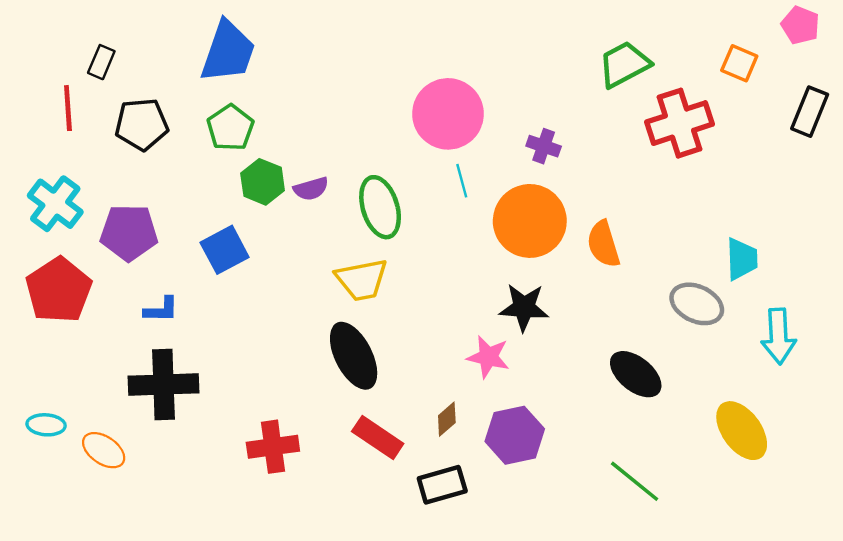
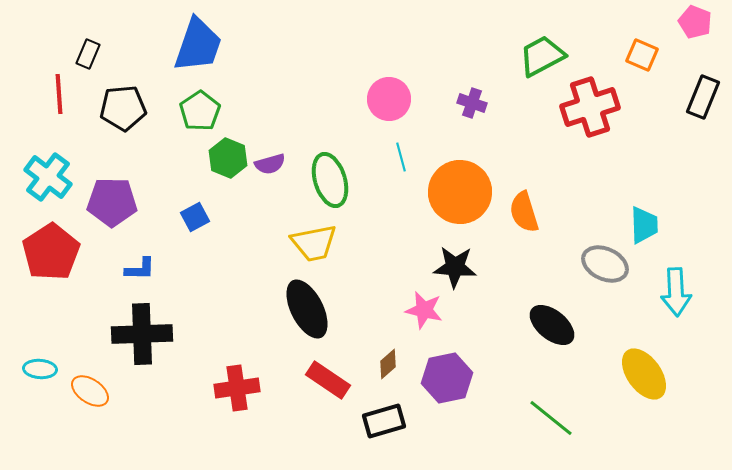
pink circle: (448, 114) -> (389, 99), size x0.7
purple cross: (544, 146) -> (472, 103), moved
blue square: (225, 250) -> (195, 217), size x0.7

